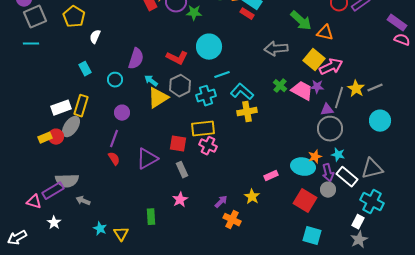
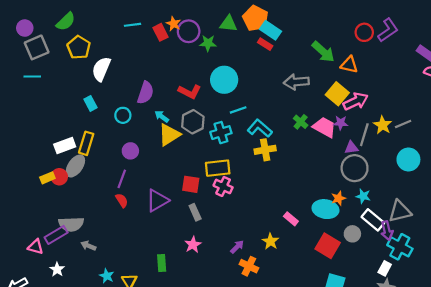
white semicircle: (95, 37) -> (101, 69), size x1.6
purple arrow: (328, 173) -> (387, 231), moved
pink rectangle: (271, 176) -> (291, 219), turned 64

